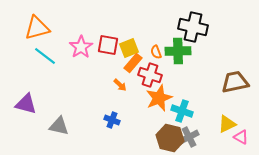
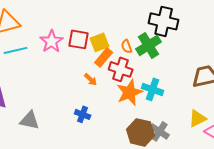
green cross: (178, 51) -> (149, 45), turned -30
cyan line: (45, 56) -> (16, 50), turned -50
cyan cross: (182, 111) -> (153, 89), moved
gray cross: (189, 137) -> (160, 131), turned -30

